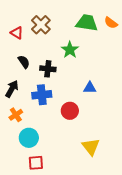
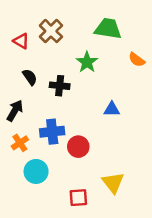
orange semicircle: (111, 23) -> (137, 60), moved
blue cross: (42, 95) -> (52, 132), moved
red circle: (70, 111) -> (78, 147), moved
red square: (36, 163) -> (78, 198), moved

